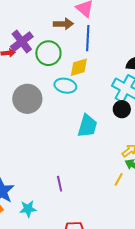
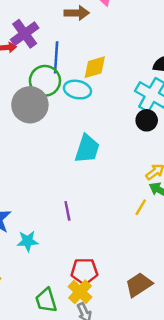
blue line: (88, 38) -> (56, 57), moved
green circle: (48, 53) -> (45, 81), moved
cyan trapezoid: (87, 126) -> (87, 149), moved

